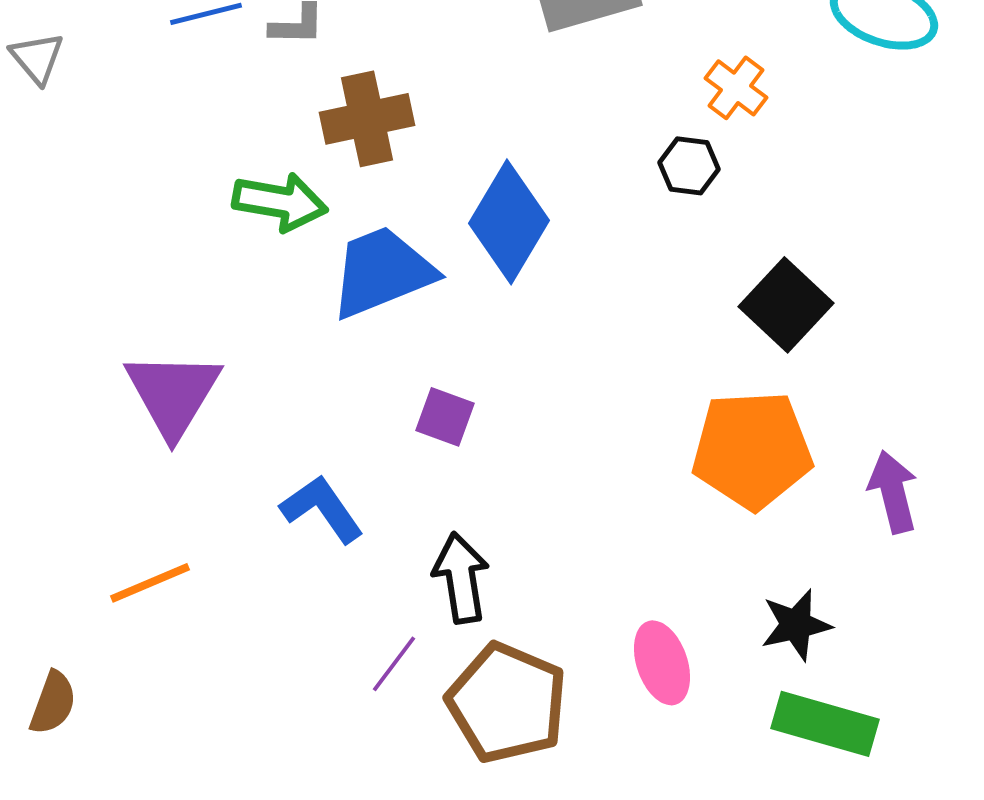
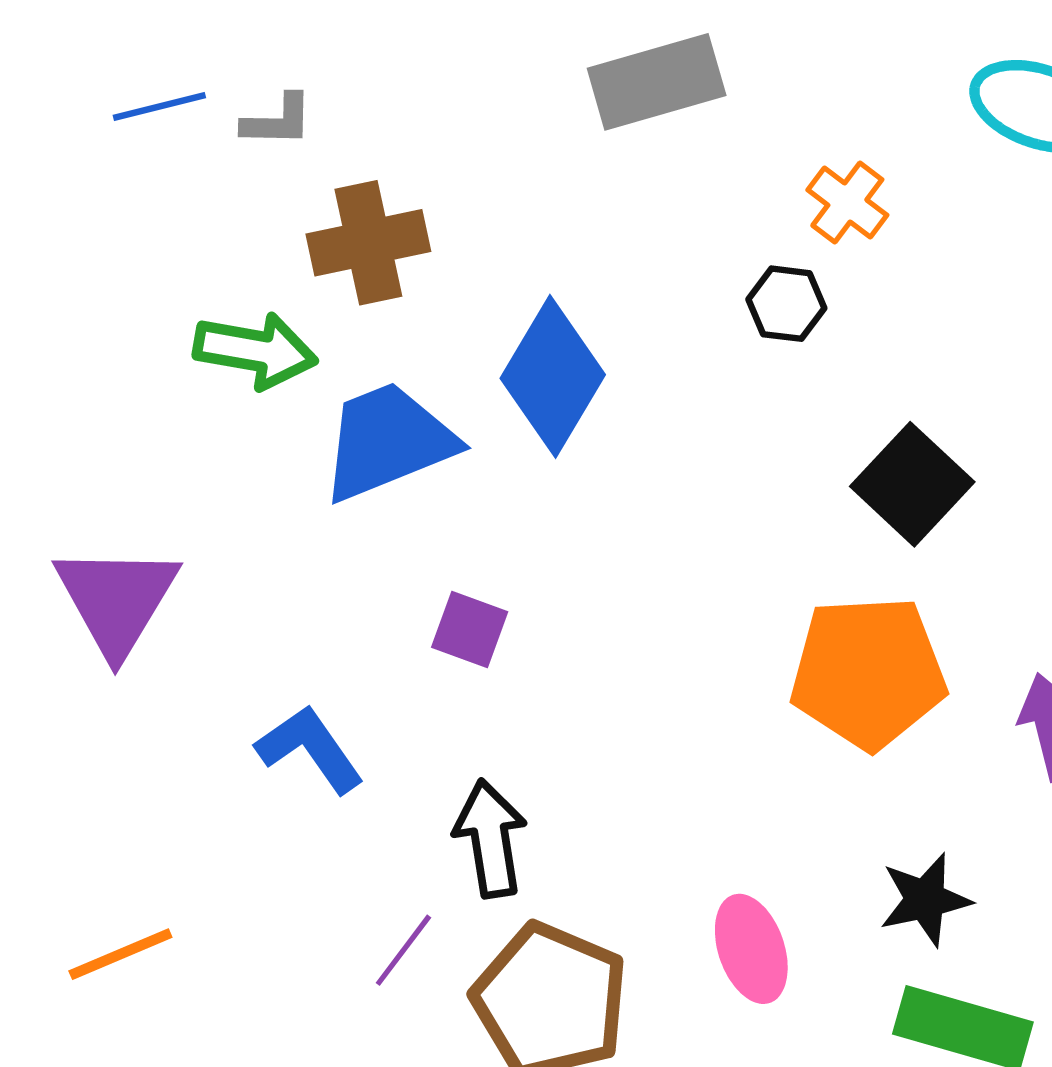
orange line: (150, 583) -> (120, 954), moved

